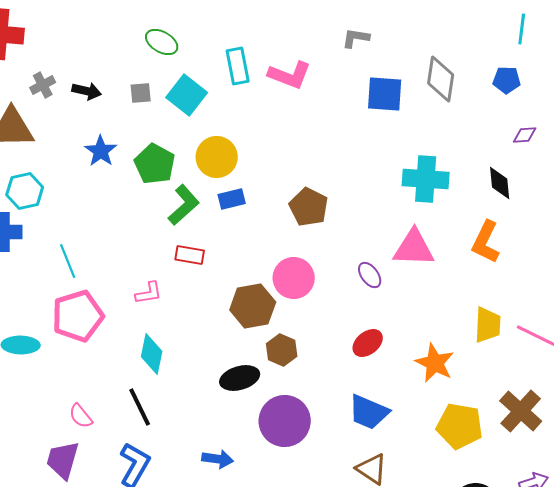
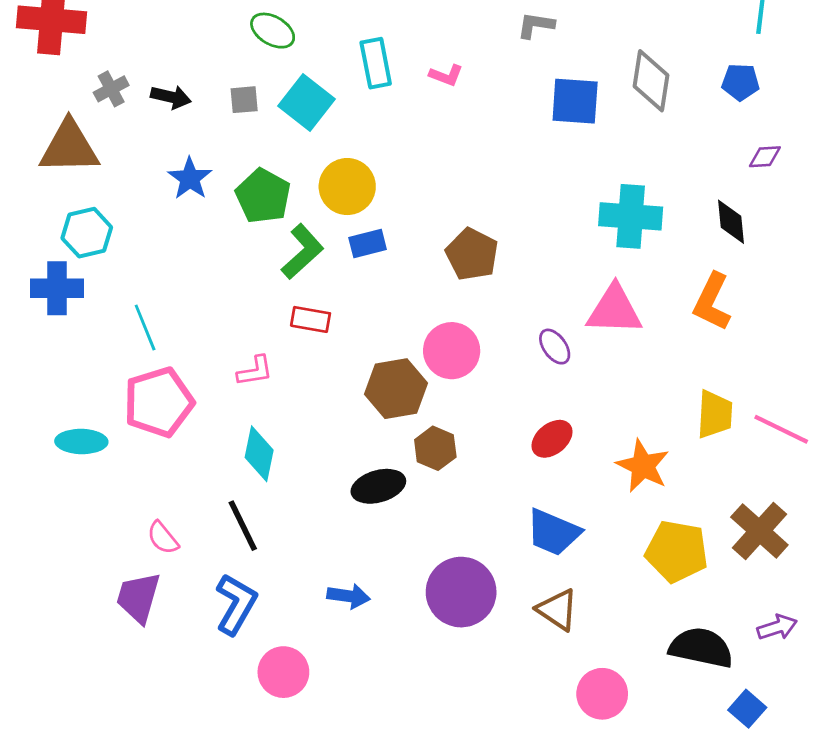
pink L-shape: (290, 75) -> (446, 75), size x0.6
purple circle: (285, 421) -> (461, 592), moved

